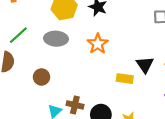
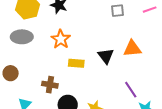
yellow rectangle: (125, 79) -> (76, 63), moved
brown cross: (75, 105) -> (50, 85), moved

